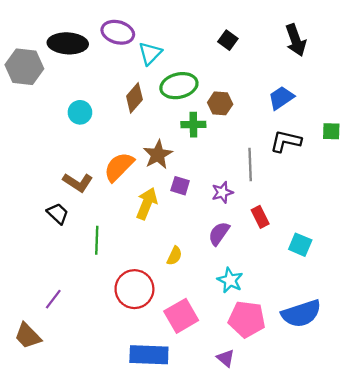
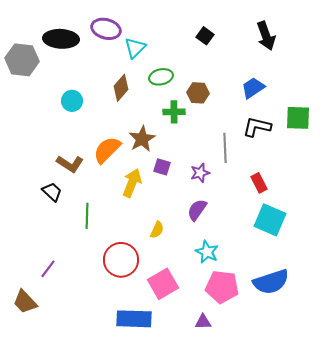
green ellipse: (179, 86) -> (161, 77), size x0.7
green square: (331, 131) -> (298, 118), size x1.5
red rectangle: (260, 217) -> (259, 183), moved
cyan square: (300, 245) -> (270, 220), size x1.5
purple triangle: (226, 358) -> (203, 322), turned -42

